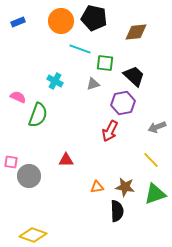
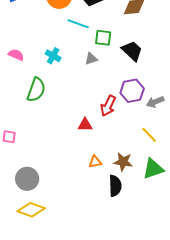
pink semicircle: (18, 97) -> (16, 55), moved
purple hexagon: (123, 103) -> (132, 91), moved
red triangle: (66, 160) -> (85, 125), moved
gray circle: (29, 176) -> (27, 179), moved

